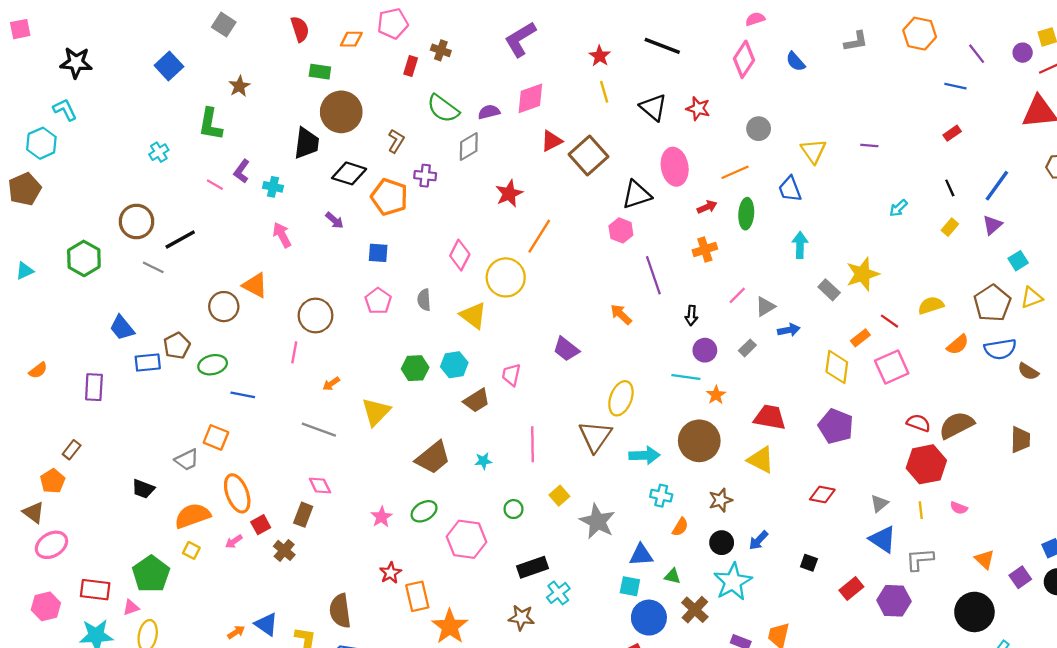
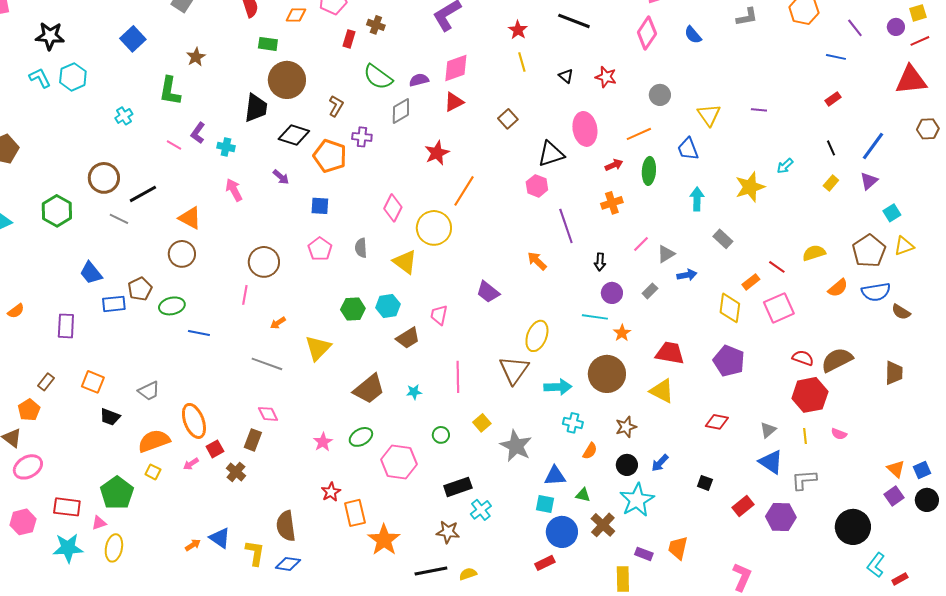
black triangle: (653, 107) -> (566, 76), size x0.6
red triangle: (552, 141) -> (454, 102), moved
cyan hexagon: (41, 143) -> (73, 77), moved
brown square: (588, 156) -> (508, 119), size x0.6
yellow star: (863, 274) -> (750, 187), moved
orange triangle: (255, 285) -> (190, 218), moved
orange square: (216, 437) -> (93, 382), moved
orange triangle: (985, 559) -> (896, 469), moved

